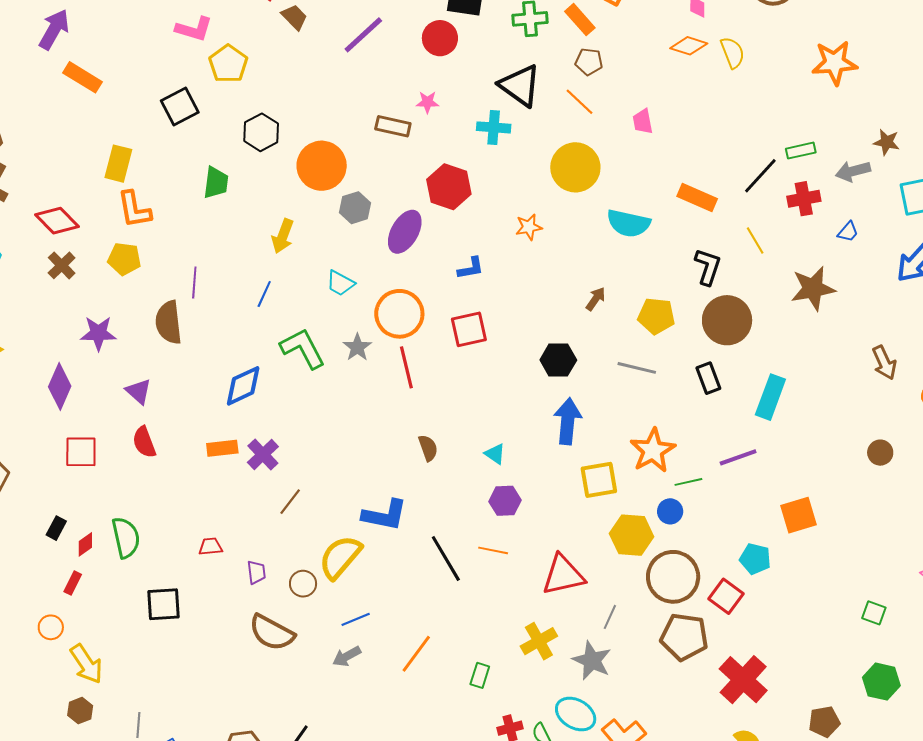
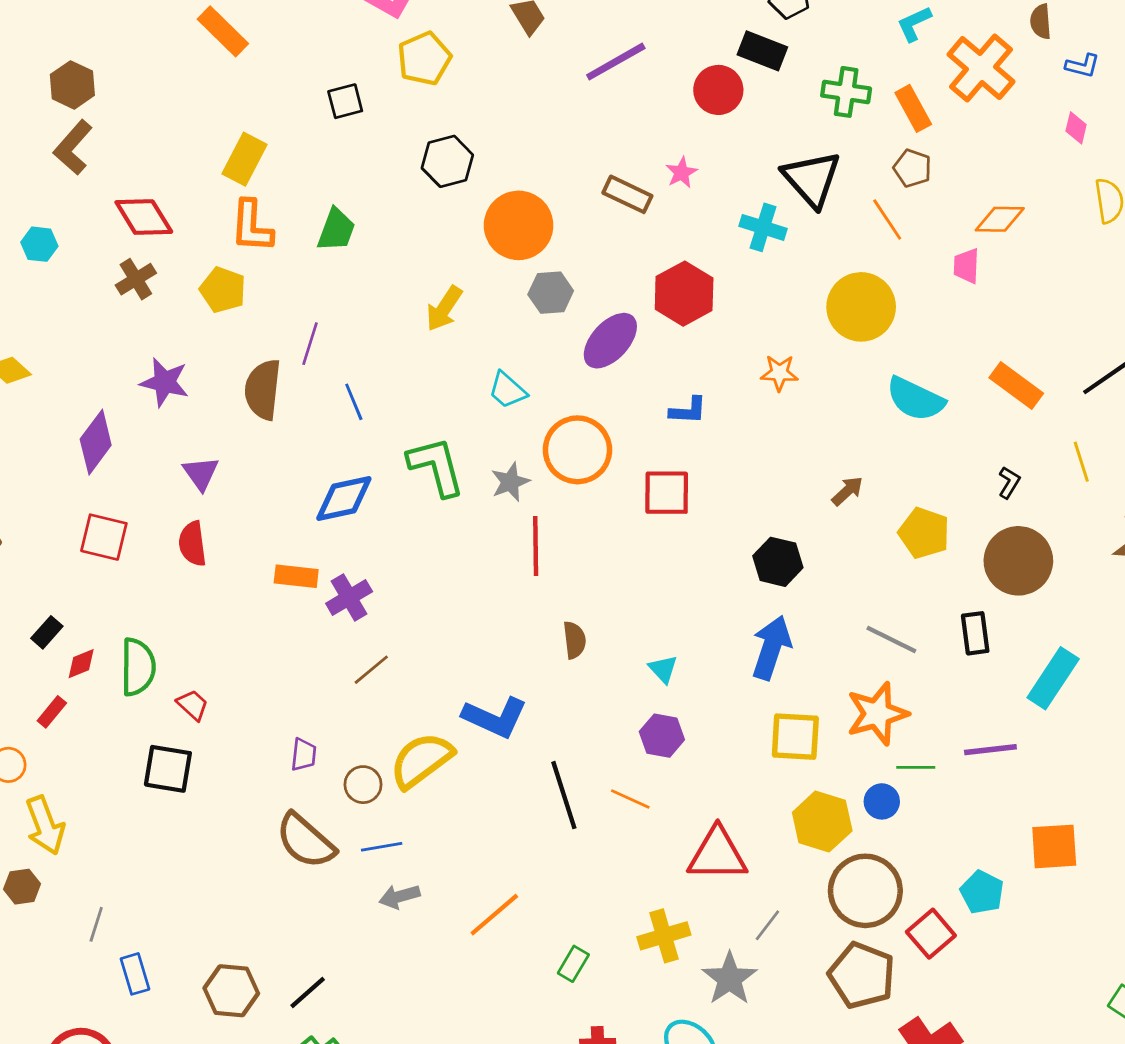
orange diamond: (689, 46) -> (1000, 219), moved, turned -30
pink star: (427, 102) -> (681, 173), turned 30
black square: (180, 107) -> (345, 101), size x0.7
green trapezoid: (216, 183) -> (336, 230), moved
black L-shape: (708, 267) -> (1009, 482), size x0.6
blue line: (264, 294) -> (354, 402), moved, turned -60
red line: (406, 367) -> (536, 546), moved
gray line: (637, 368) -> (891, 639), moved
red trapezoid: (211, 547) -> (193, 705), moved, turned 35
blue line: (356, 619) -> (382, 847), moved

